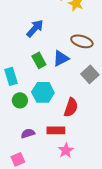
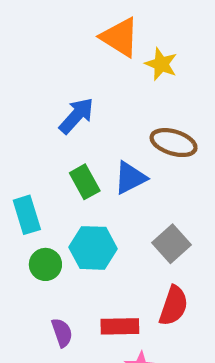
gray square: (90, 74) -> (171, 244), moved
red semicircle: (71, 107) -> (174, 306), moved
purple semicircle: (28, 133) -> (62, 333), turned 88

